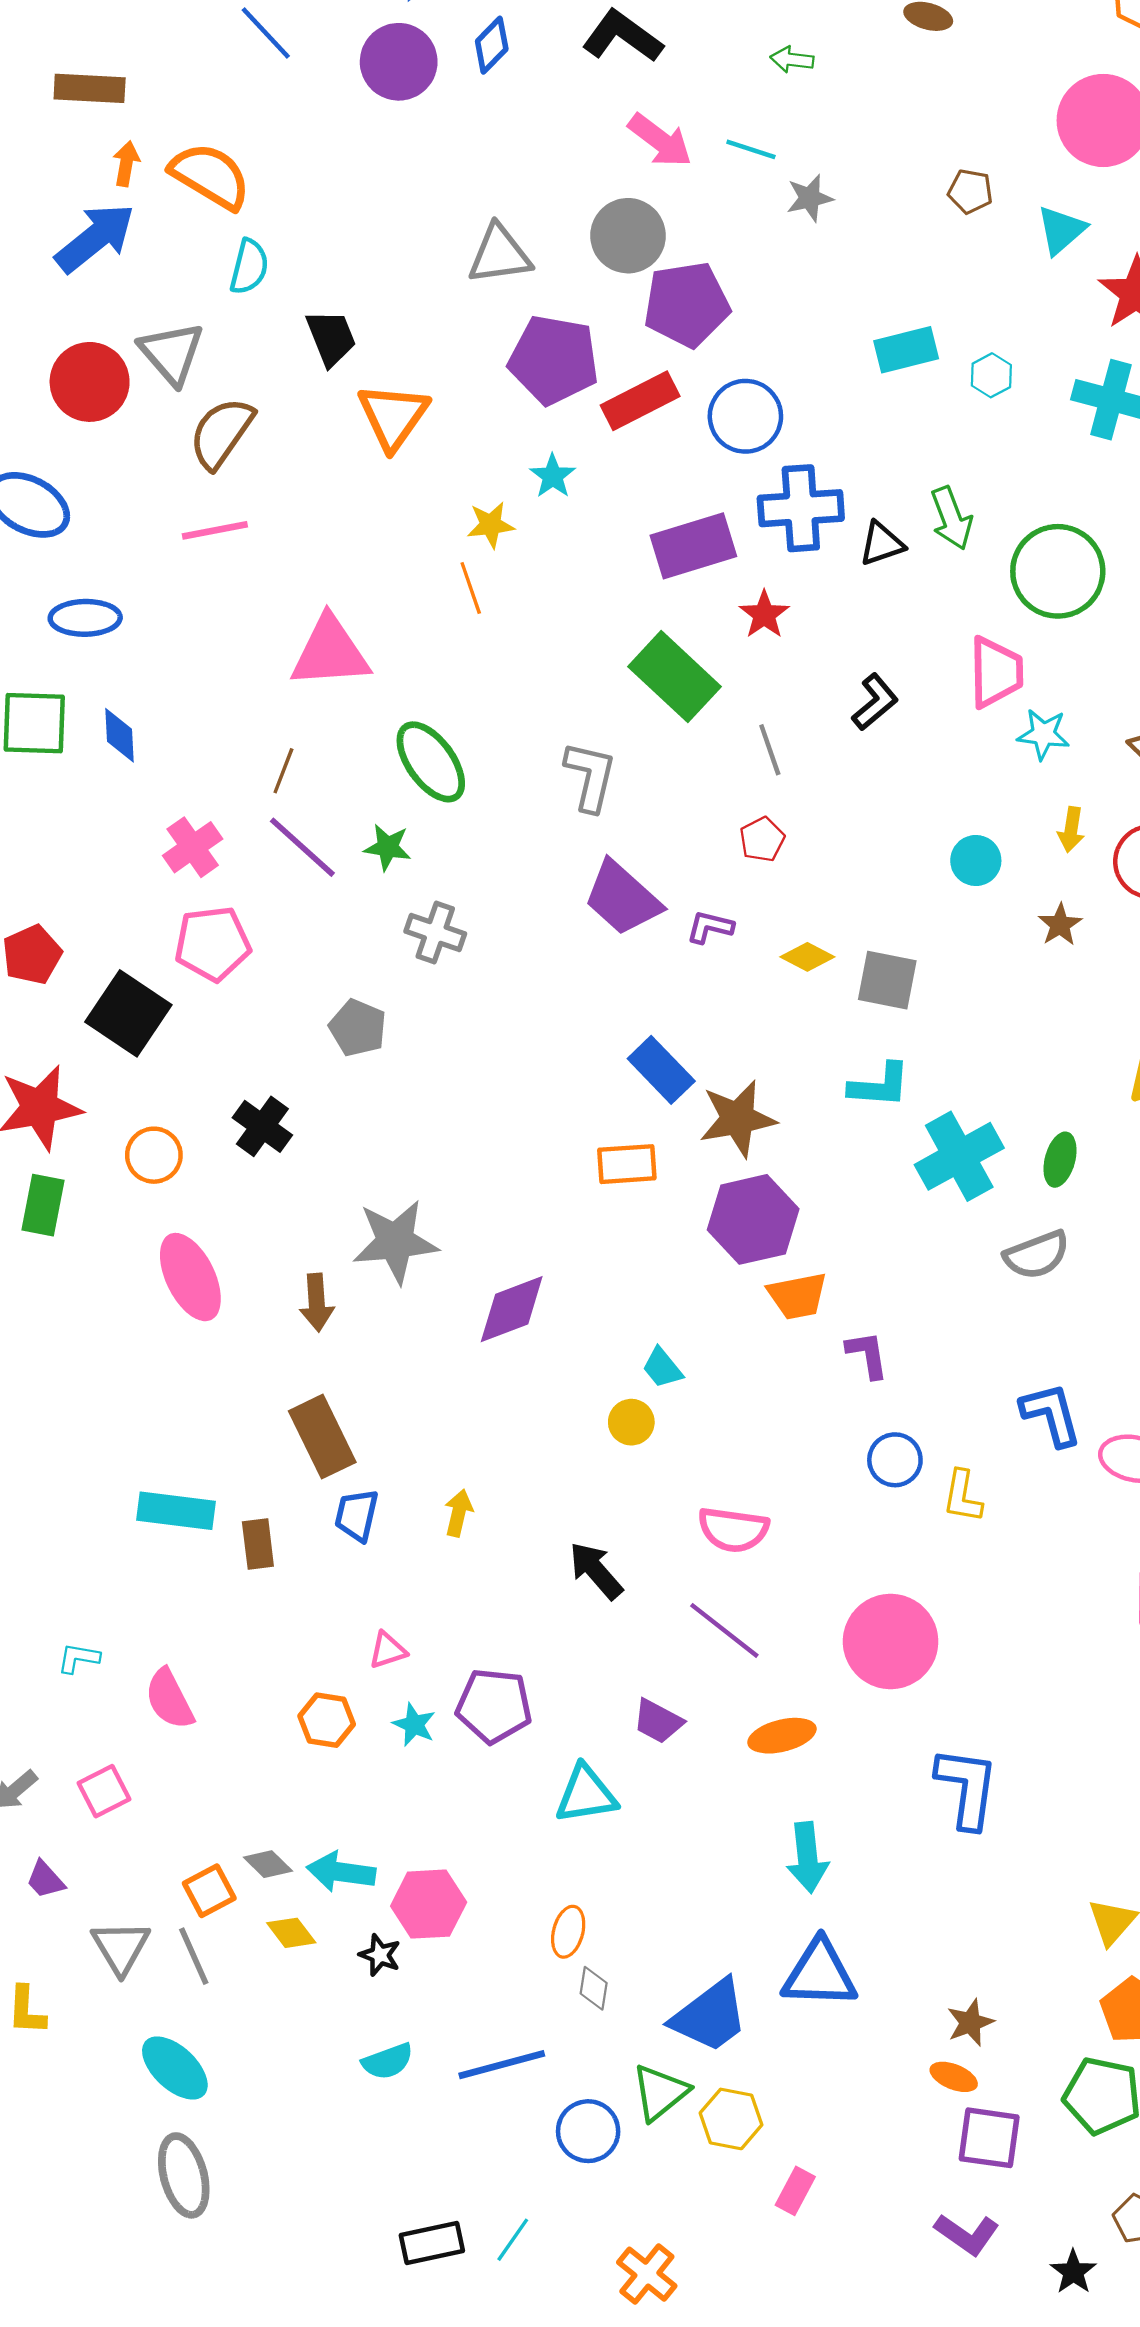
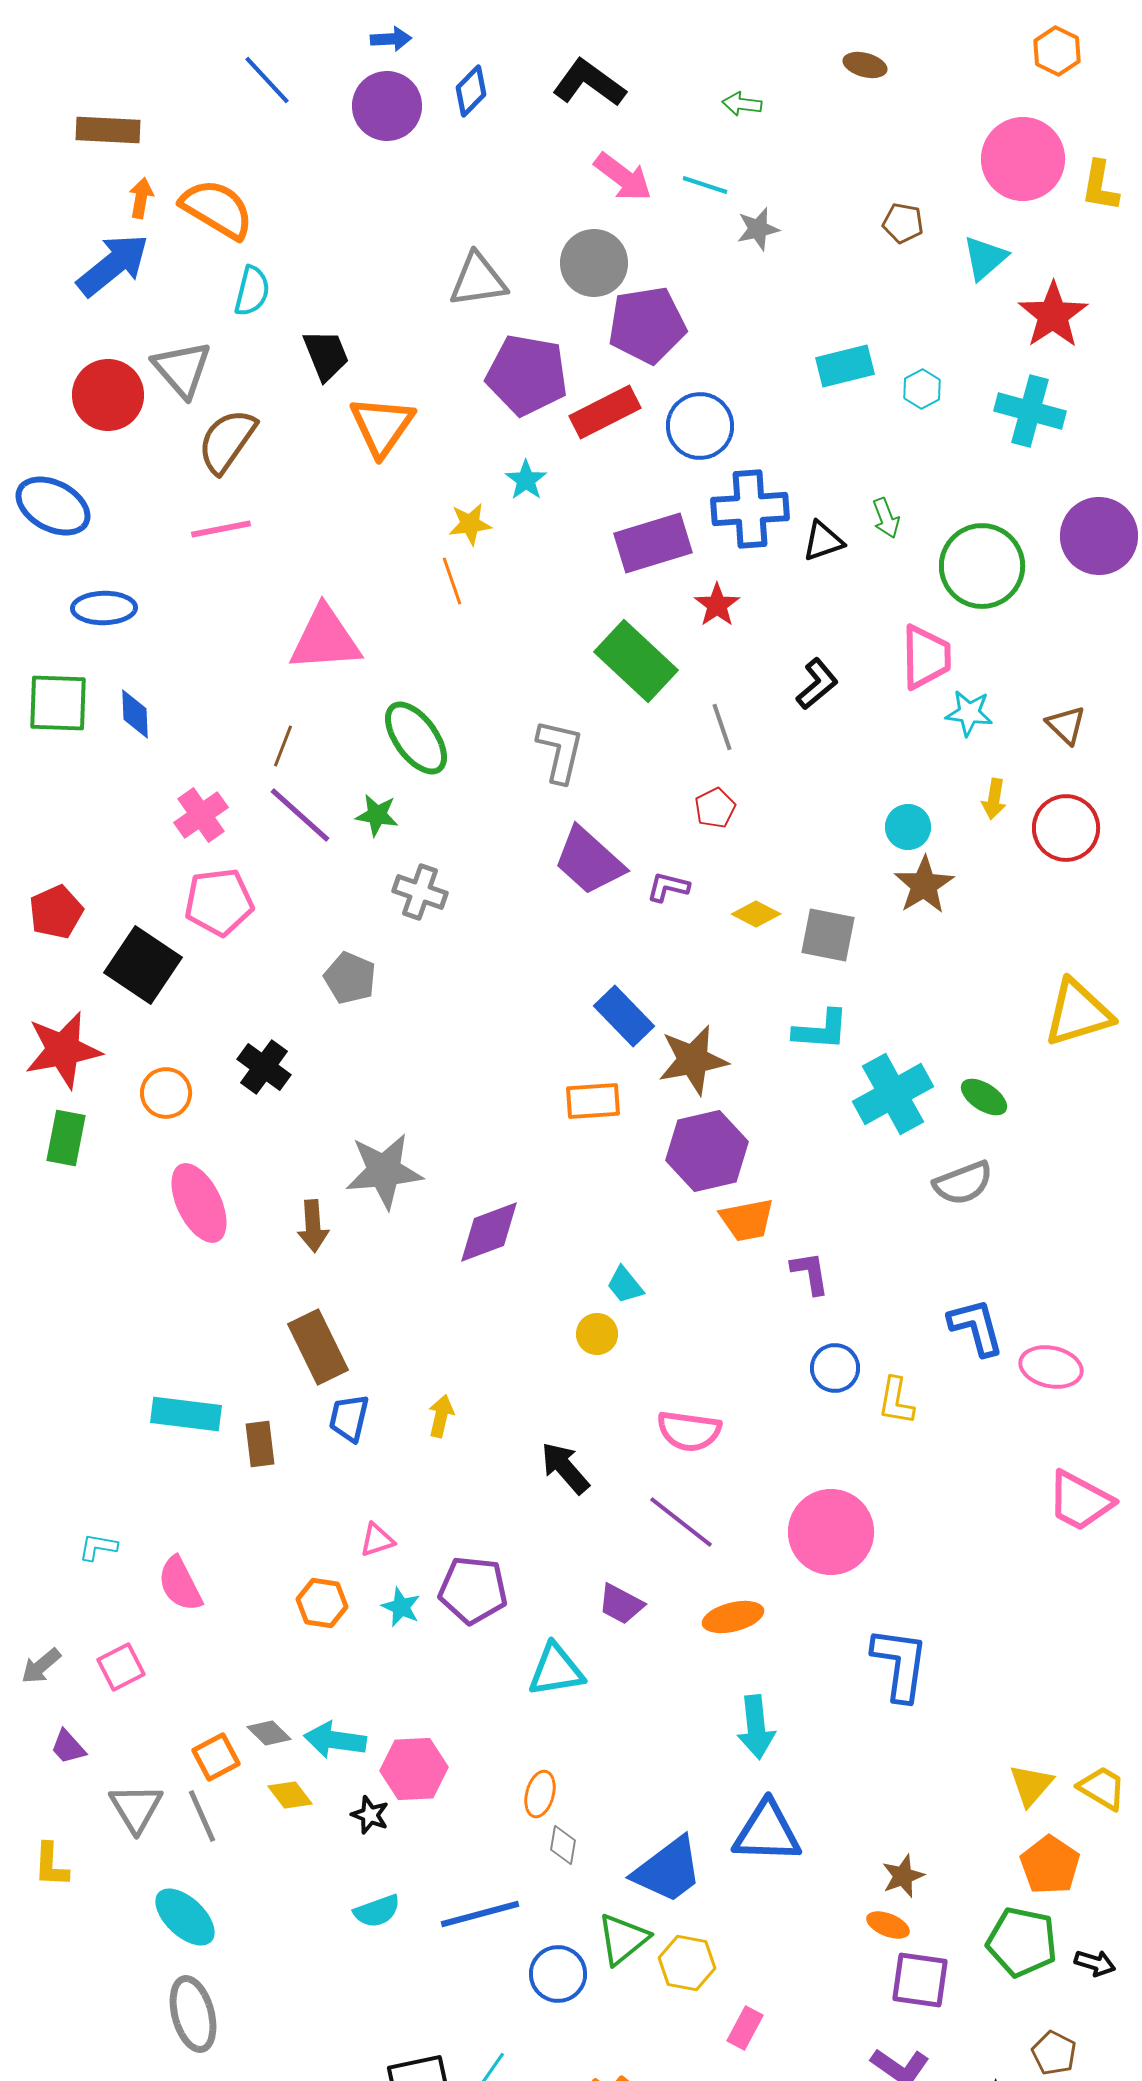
green arrow: (951, 518) -> (886, 518), size x0.7
brown star: (1060, 925) -> (924, 885), moved, size x1.5
green ellipse: (1060, 1160) -> (984, 1097), turned -72

